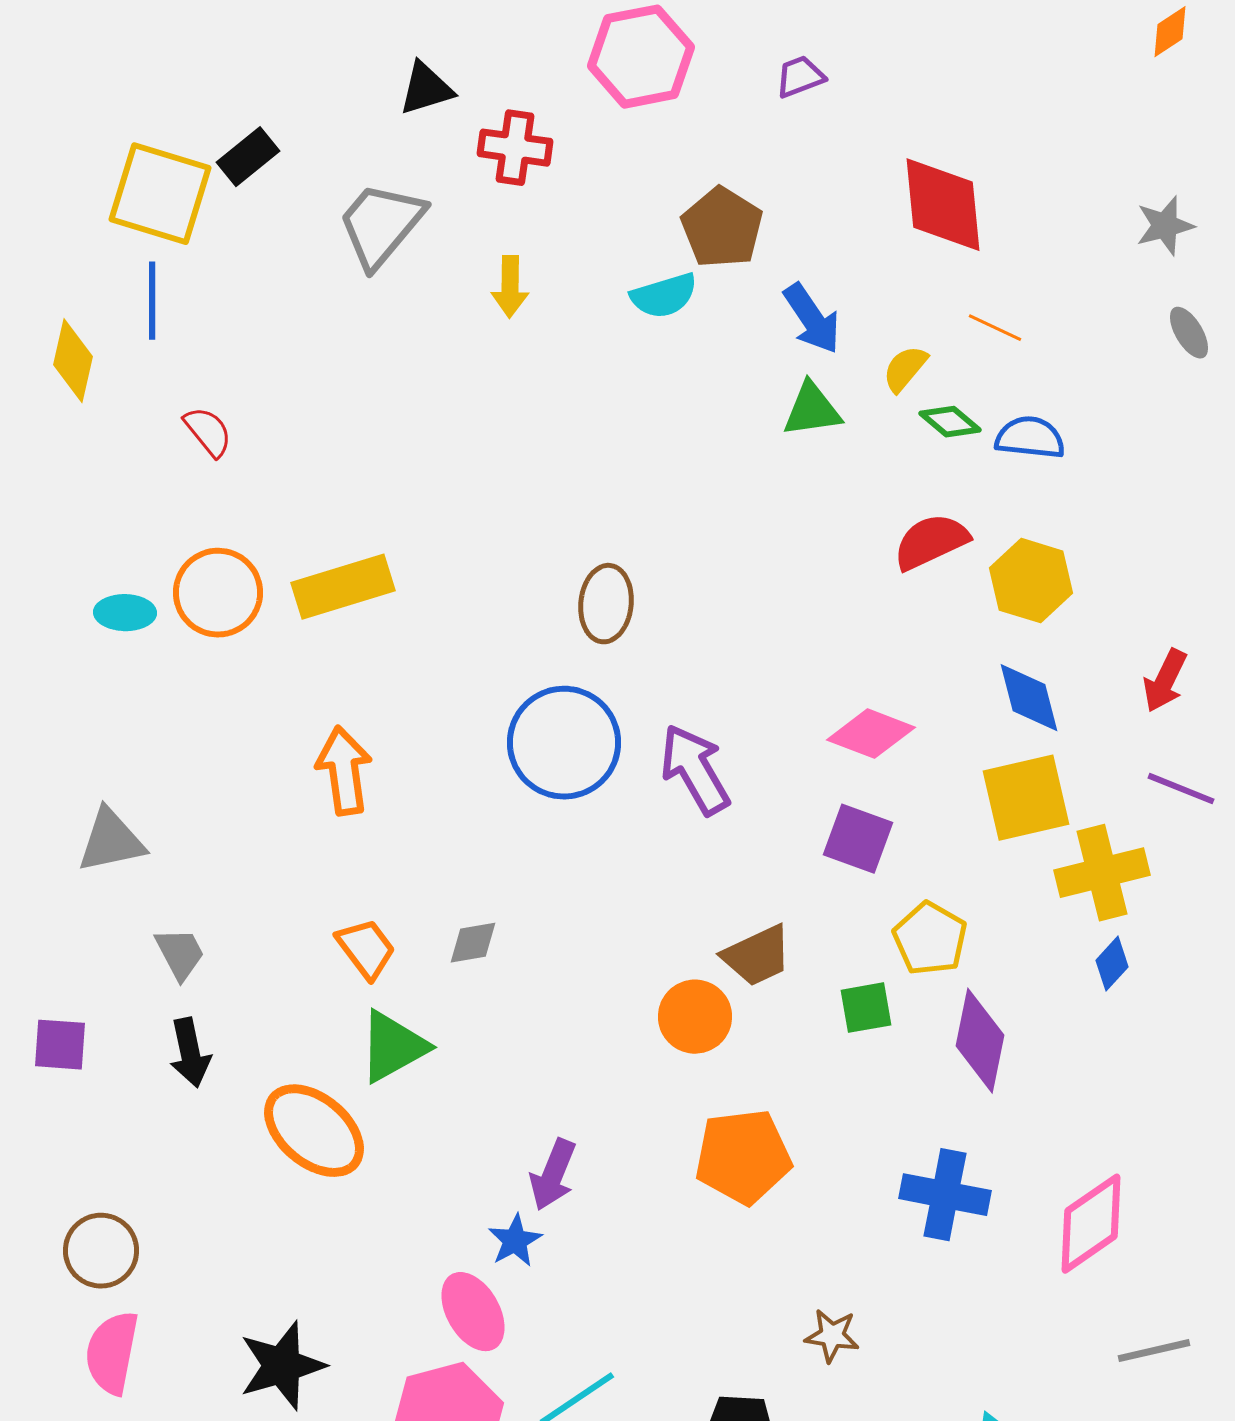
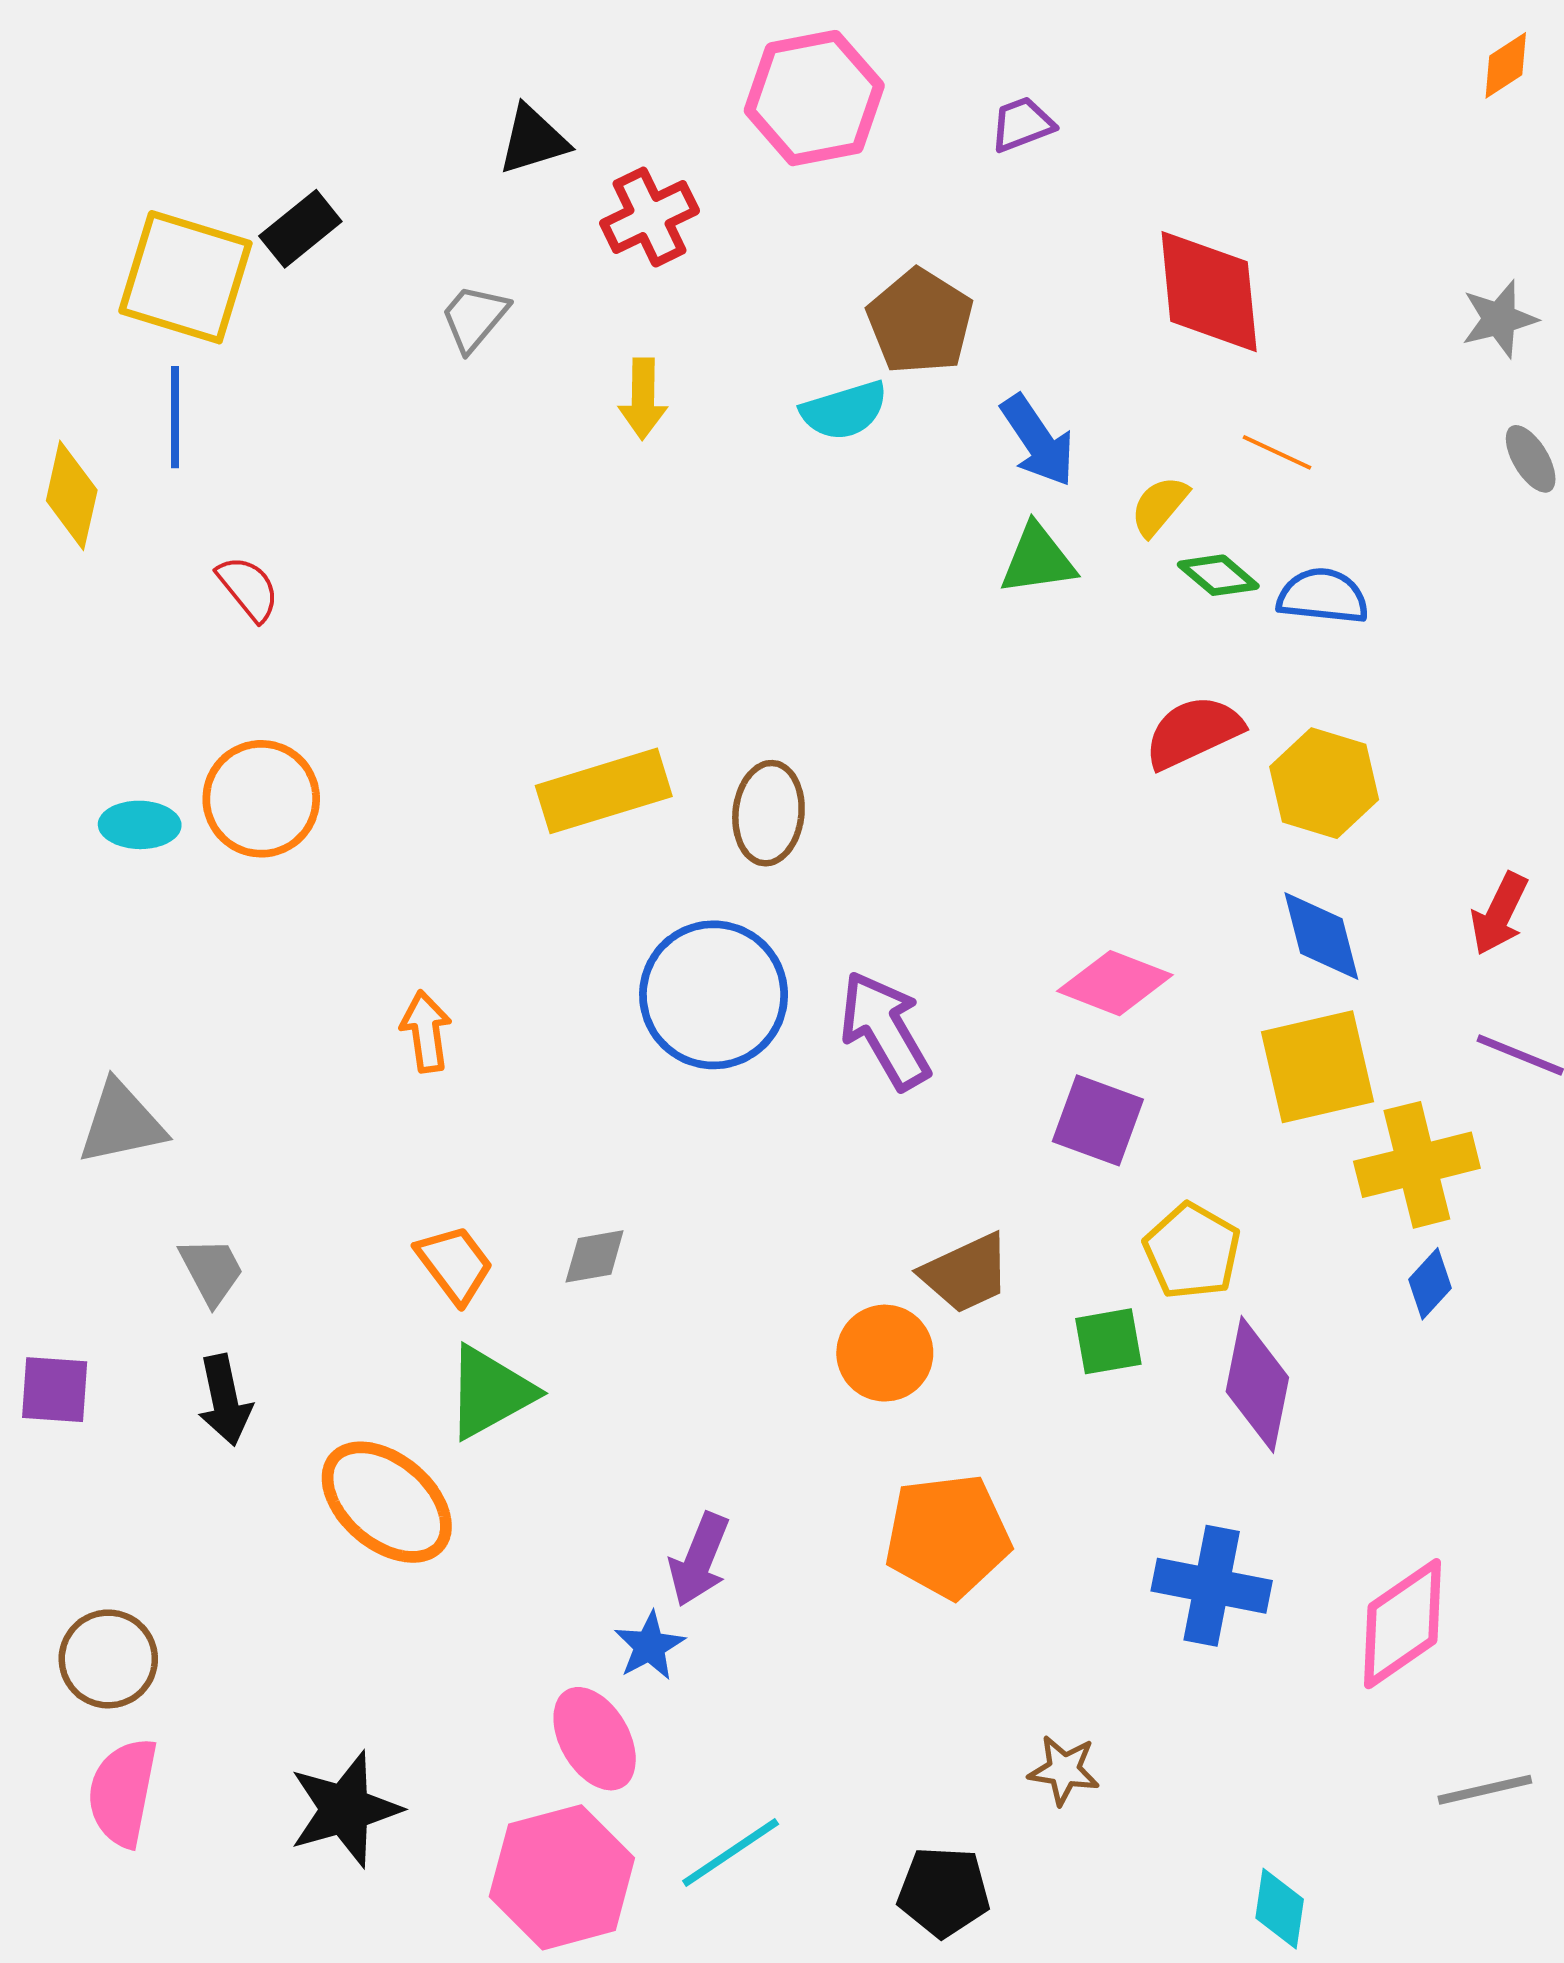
red cross: (515, 148) -> (650, 217), turned -34
gray trapezoid: (381, 225) -> (474, 318), size x0.6
yellow rectangle: (343, 587) -> (604, 791), moved
orange arrow: (344, 771) -> (426, 1031), size x0.7

